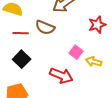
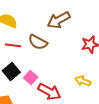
pink square: (76, 52) -> (31, 78), moved

